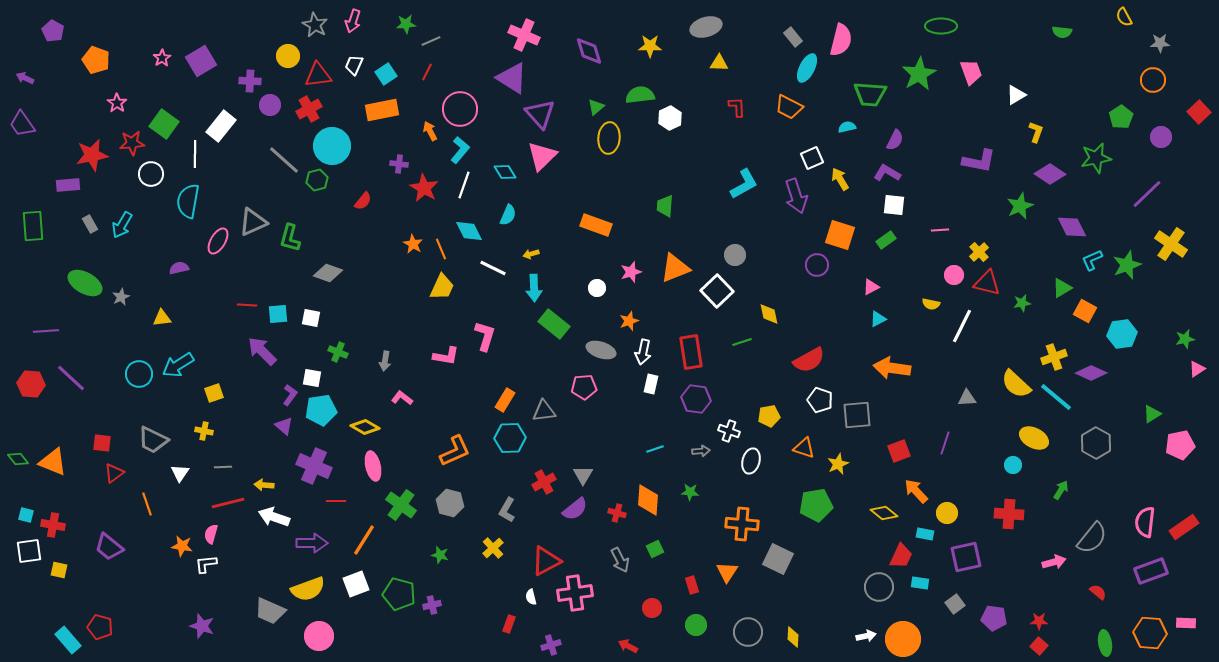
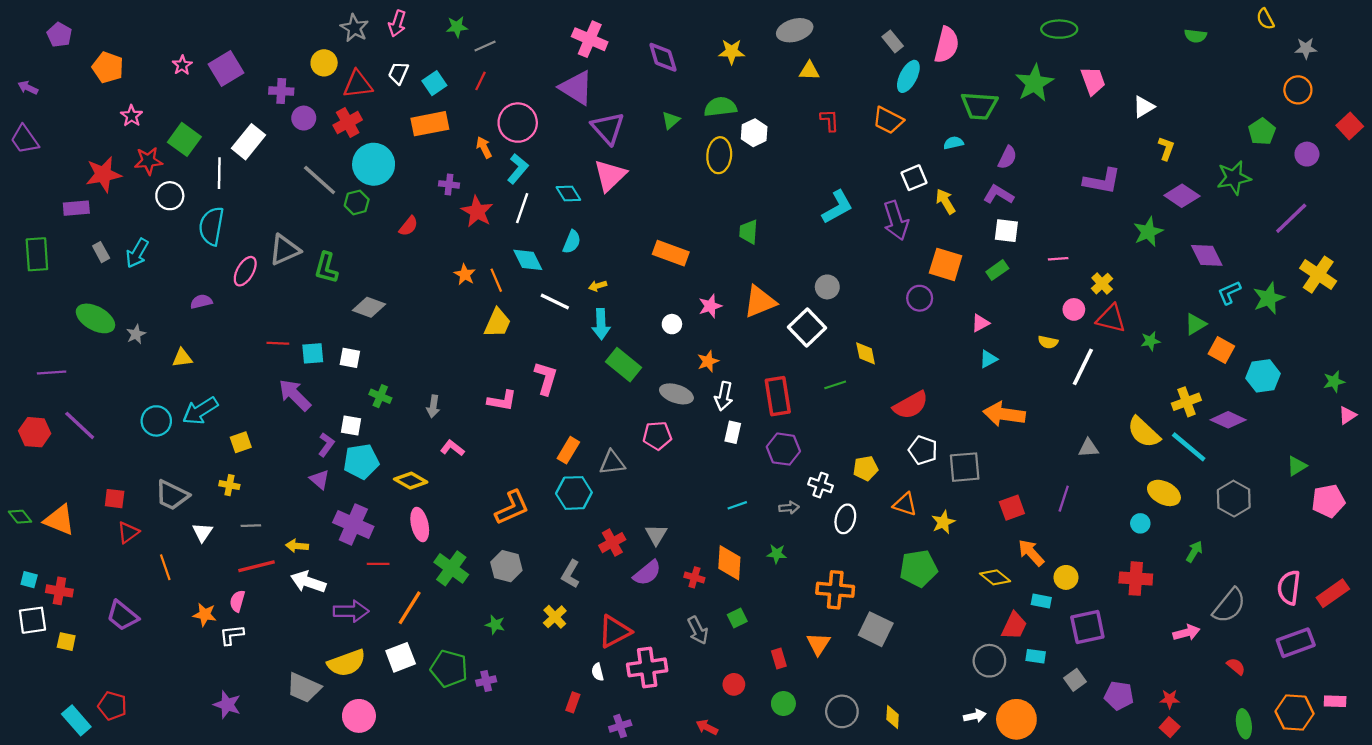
yellow ellipse: (609, 138) -> (719, 155), moved

